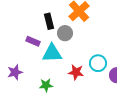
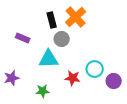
black rectangle: (49, 21) -> (52, 20), moved
purple rectangle: (33, 41) -> (23, 38), moved

